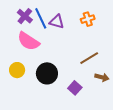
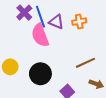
orange cross: (88, 19) -> (79, 22), moved
pink semicircle: (28, 41) -> (40, 35), moved, turned 30

